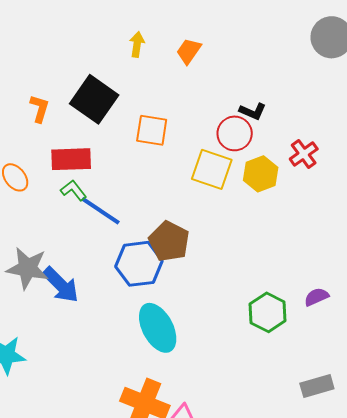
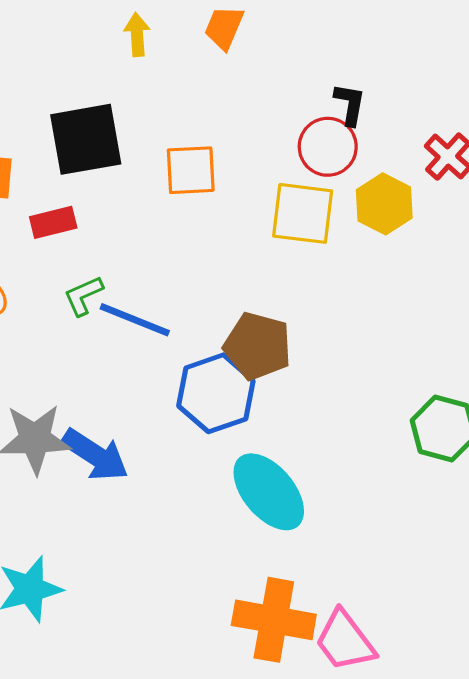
black square: (94, 99) -> (86, 139), turned -33
black L-shape: (253, 111) -> (350, 104), turned -92
red rectangle: (71, 159) -> (53, 222), moved, size x0.7
green L-shape: (74, 190) -> (83, 296), turned -64

